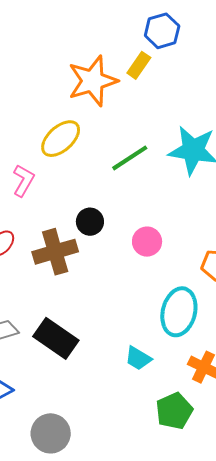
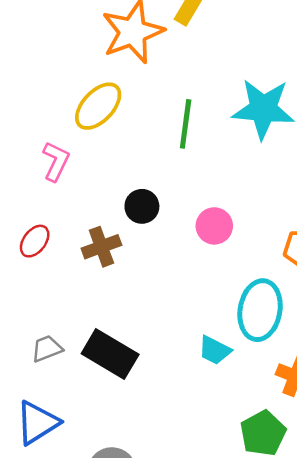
green line: (130, 158) -> (186, 124), turned -45
brown cross: (55, 252) -> (101, 247), size x0.7
cyan trapezoid: (138, 358) -> (215, 350), moved

